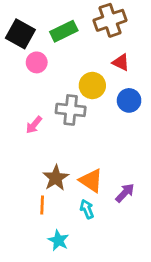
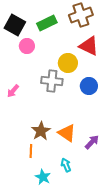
red triangle: (121, 62) -> (89, 46), size x1.5
blue circle: (129, 100) -> (89, 86), moved
pink arrow: (34, 125) -> (13, 91), moved
cyan arrow: (87, 209) -> (66, 165), moved

